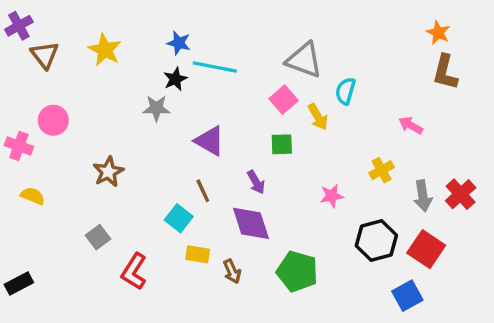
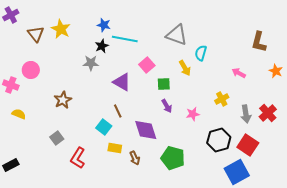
orange star: (438, 33) -> (276, 71), moved
brown triangle: (45, 55) -> (36, 34), moved
pink square: (284, 100) -> (147, 65), moved
purple arrow: (256, 182) -> (167, 106), moved
blue square: (407, 296) -> (237, 172), size x1.4

